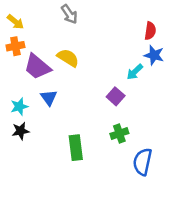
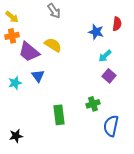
blue star: (154, 55) -> (96, 32), moved
purple square: (116, 96) -> (109, 76), moved
black star: (21, 131) -> (16, 136), moved

